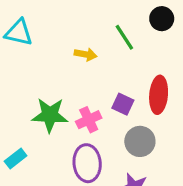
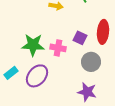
pink cross: (89, 120) -> (58, 48), turned 35
purple ellipse: (87, 163) -> (37, 76), moved, turned 45

